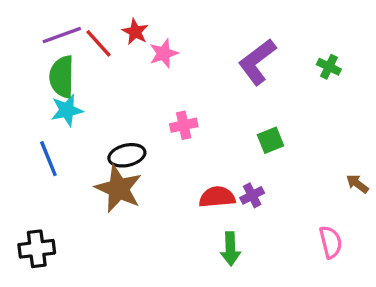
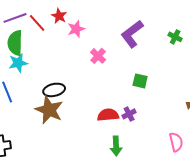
pink cross: (184, 125) -> (98, 56), moved, turned -35
green square: (271, 140) -> (140, 81), turned 35

